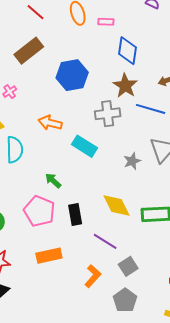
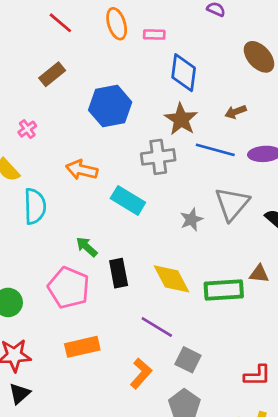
brown rectangle: (29, 51) -> (52, 74), size x0.7
black rectangle: (75, 215) -> (119, 273), moved
gray square: (128, 266) -> (188, 360), turned -30

